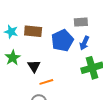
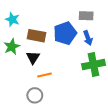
brown rectangle: (33, 31) -> (37, 36), moved
blue arrow: (84, 43) -> (88, 38), turned -48

